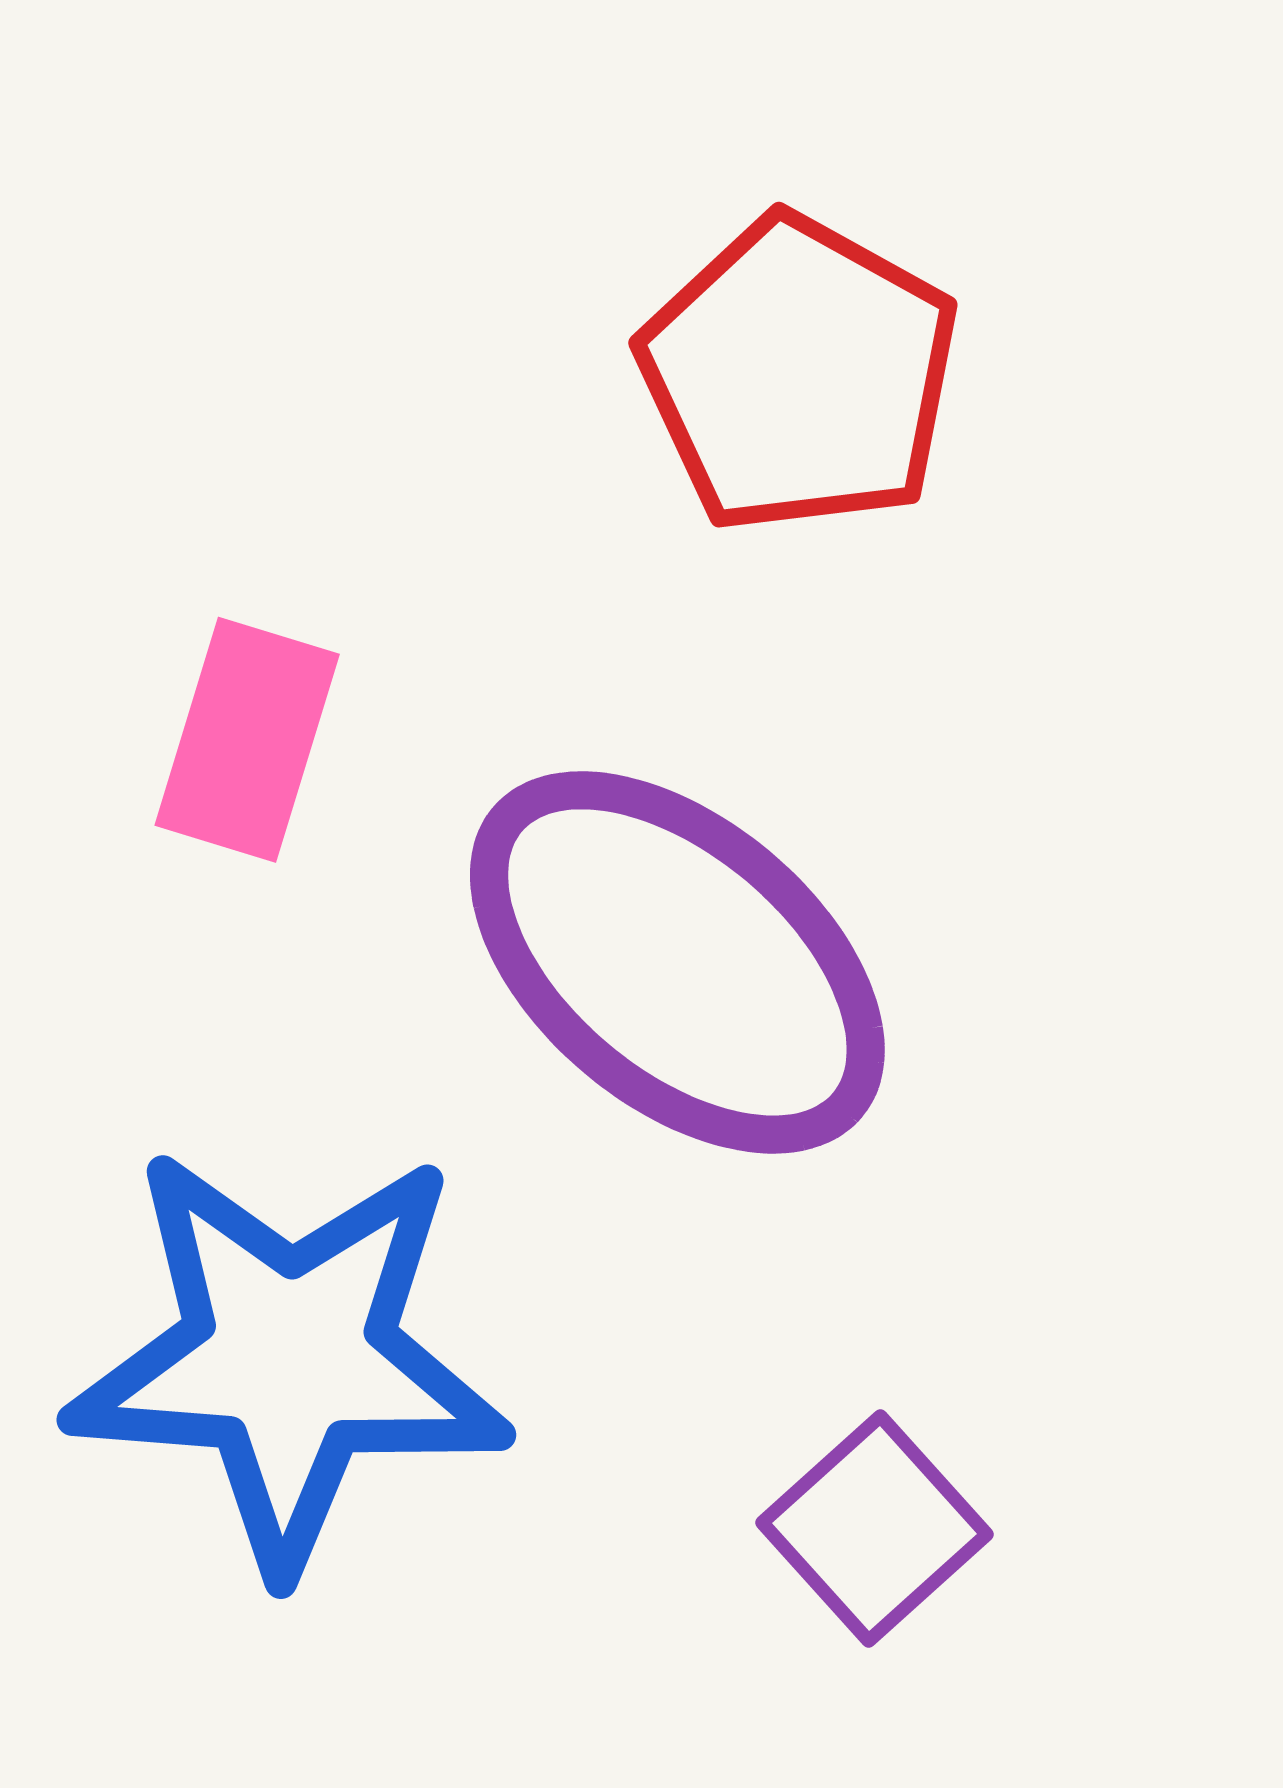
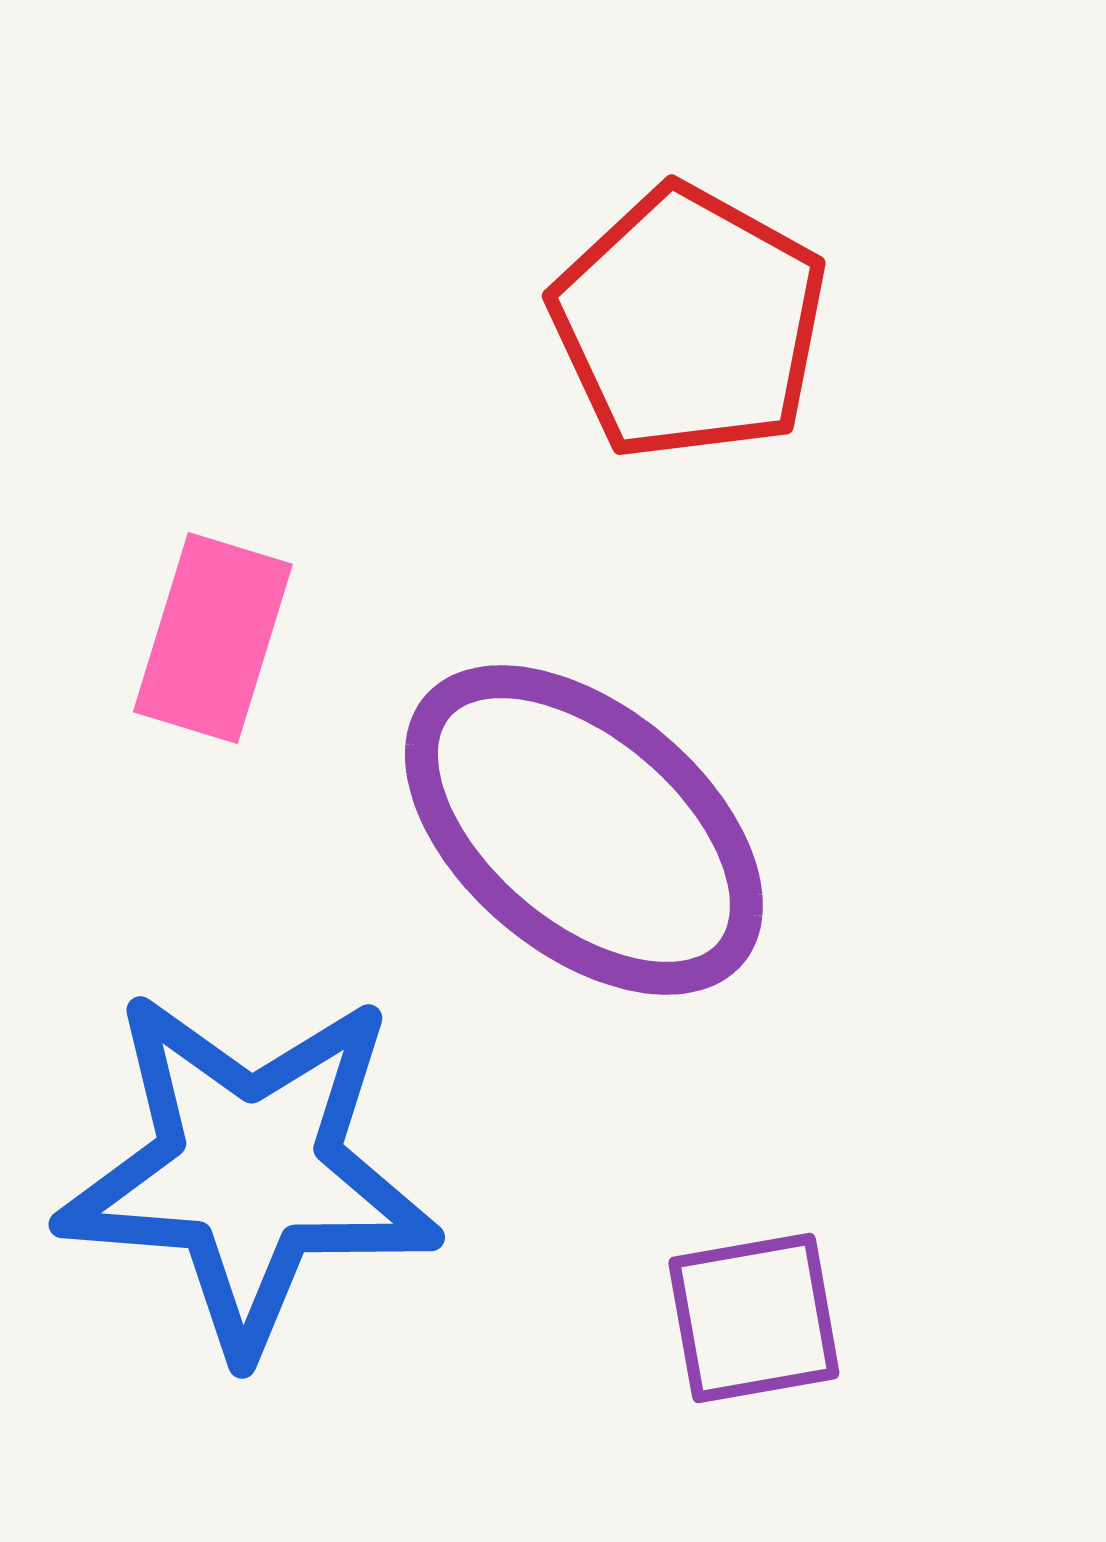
purple square: (874, 1528) -> (754, 1318), turned 32

